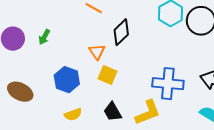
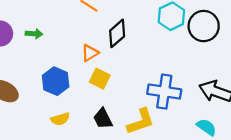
green arrow: (44, 37) -> (34, 34), turned -119
orange triangle: (97, 52) -> (90, 53), turned 30

